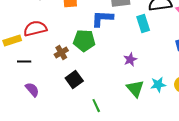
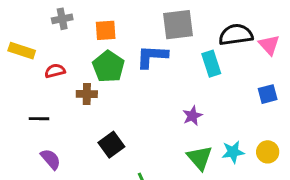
red semicircle: (35, 29) -> (55, 71), size x0.6
yellow rectangle: (12, 41) -> (22, 51), moved, turned 36
green pentagon: (84, 41) -> (108, 67), moved, turned 30
brown cross: (61, 53) -> (87, 94), moved, turned 32

